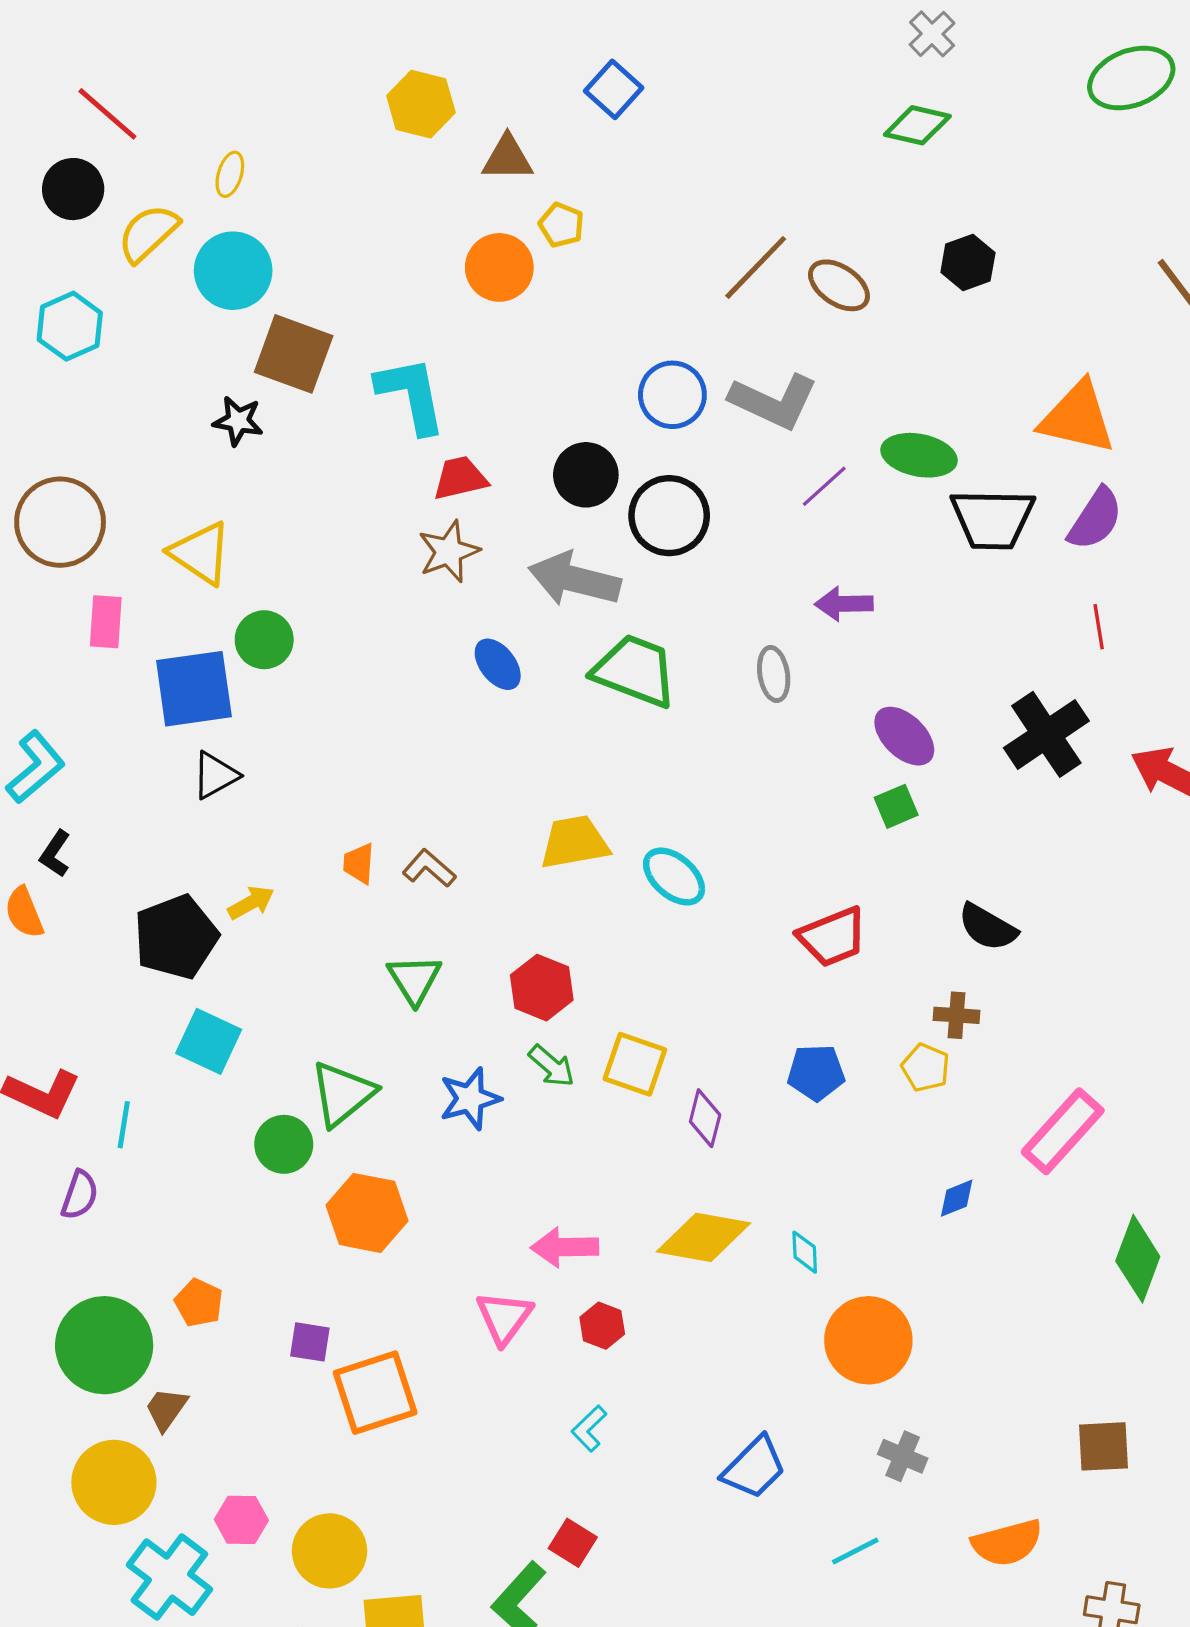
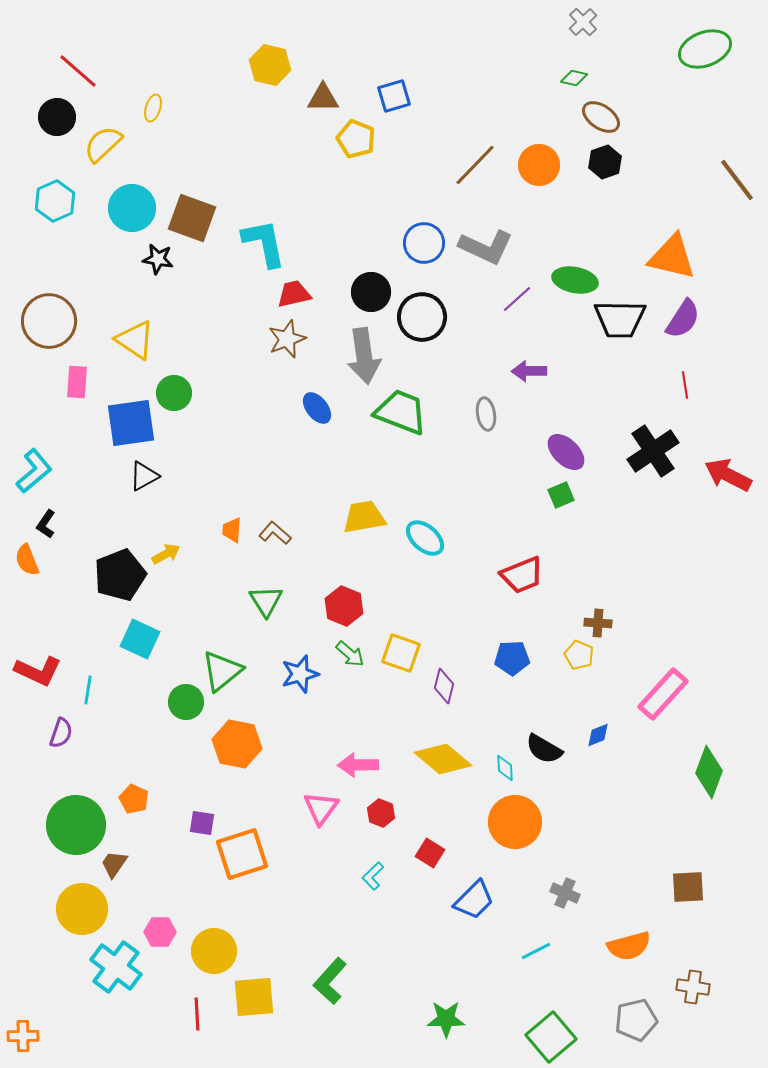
blue square: (614, 89) -> (394, 96), moved, turned 32
green diamond: (917, 125) -> (574, 78), size x0.7
yellow pentagon: (561, 225) -> (356, 139), size x1.4
orange circle: (499, 267) -> (539, 165), moved
cyan circle: (233, 271) -> (132, 208), moved
brown ellipse: (839, 285) -> (601, 117), moved
gray arrow: (574, 579) -> (364, 356), turned -112
black semicircle: (988, 927) -> (544, 749), moved
yellow diamond: (703, 1237) -> (443, 759), turned 30
orange circle: (868, 1340) -> (515, 822), moved
red square: (573, 1543) -> (430, 853), moved

